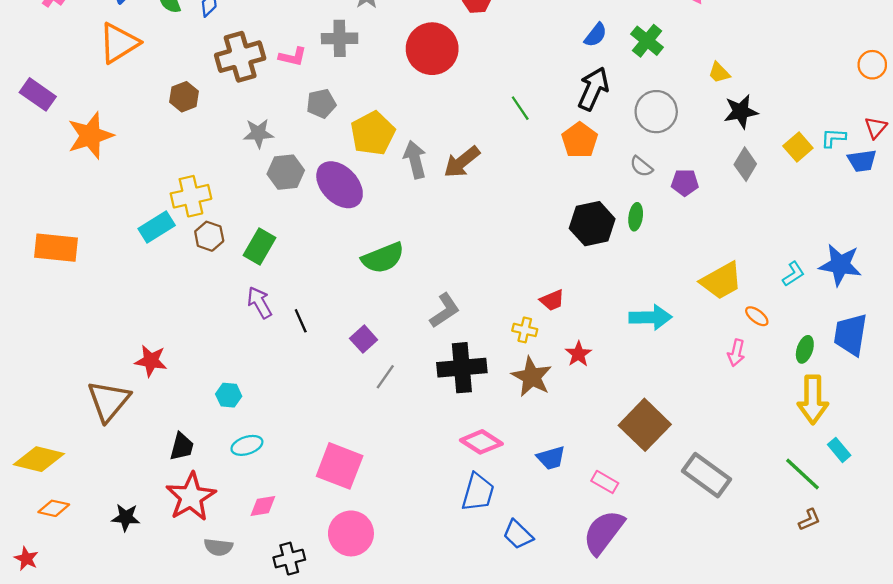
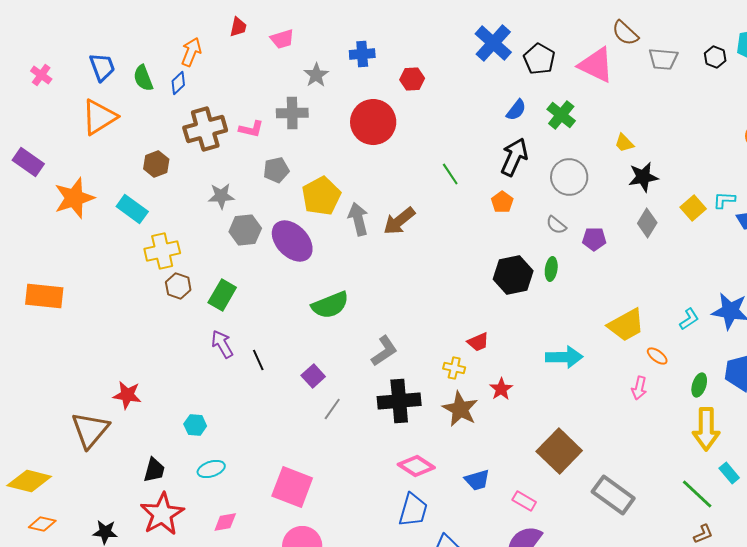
orange pentagon: (580, 140) -> (502, 202), size x0.7
cyan rectangle: (157, 227) -> (132, 209), moved, turned 68

